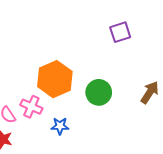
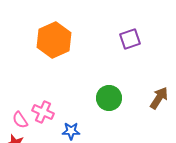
orange hexagon: (55, 79) -> (54, 40), moved

